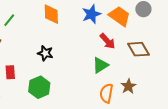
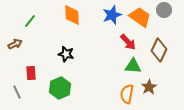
brown diamond: (138, 49) -> (159, 50), turned 55
green triangle: (100, 65) -> (133, 66), moved, turned 36

